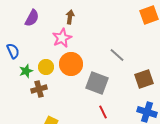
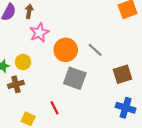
brown arrow: (70, 17) -> (29, 11), moved
orange circle: (71, 64) -> (66, 50), moved
red line: (103, 112) -> (55, 108), moved

